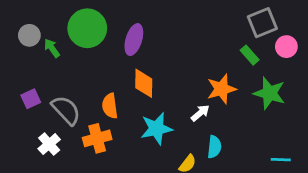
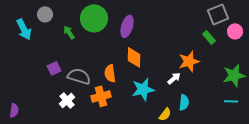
gray circle: (29, 35) -> (45, 14), moved
green star: (269, 93) -> (234, 75), moved, turned -30
gray semicircle: (66, 110) -> (79, 76), turned -30
cyan line: (281, 160) -> (231, 101), moved

